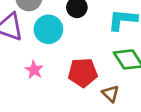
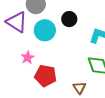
red pentagon: (83, 73) -> (46, 76), moved

